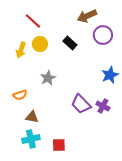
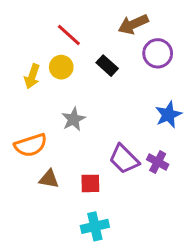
red line: (33, 21) -> (69, 35), moved
orange semicircle: (20, 95) -> (31, 145), size x1.5
cyan cross: (31, 139) -> (95, 226), moved
red square: (59, 145) -> (90, 183), moved

